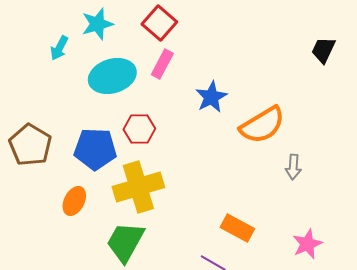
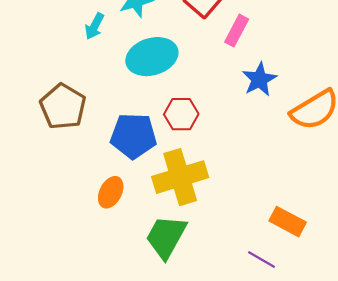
pink rectangle: (162, 64) -> (237, 31), moved
brown pentagon: (30, 145) -> (63, 107), moved

